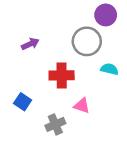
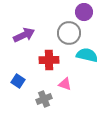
purple arrow: (30, 44) -> (24, 35), size x1.5
cyan semicircle: (109, 69) -> (87, 55), size x1.5

